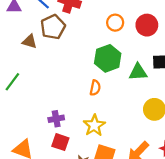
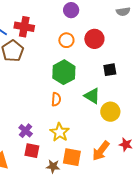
green triangle: (138, 72) -> (92, 96), moved, turned 42
purple cross: (56, 119) -> (26, 131), turned -32

